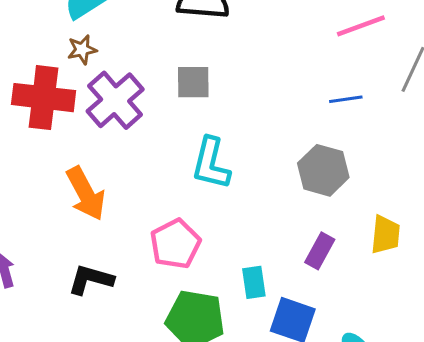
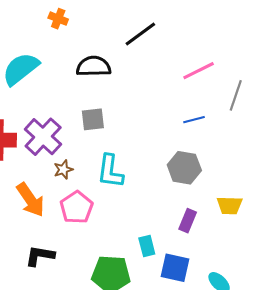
brown star: (82, 50) -> (63, 170), moved
yellow trapezoid: (385, 235) -> (230, 205), turned 92
pink pentagon: (175, 244) -> (77, 207), moved

